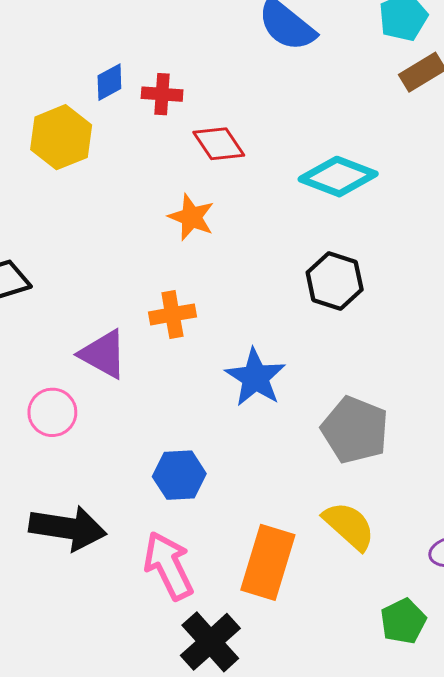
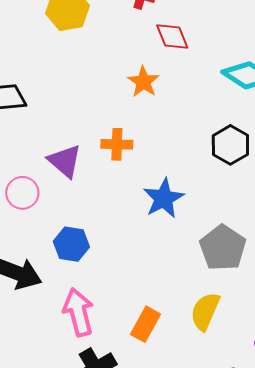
blue hexagon: (179, 475) -> (71, 244), moved
yellow semicircle: (349, 526) -> (205, 311), turned -120
orange rectangle: (268, 562) -> (146, 324), size x0.7

